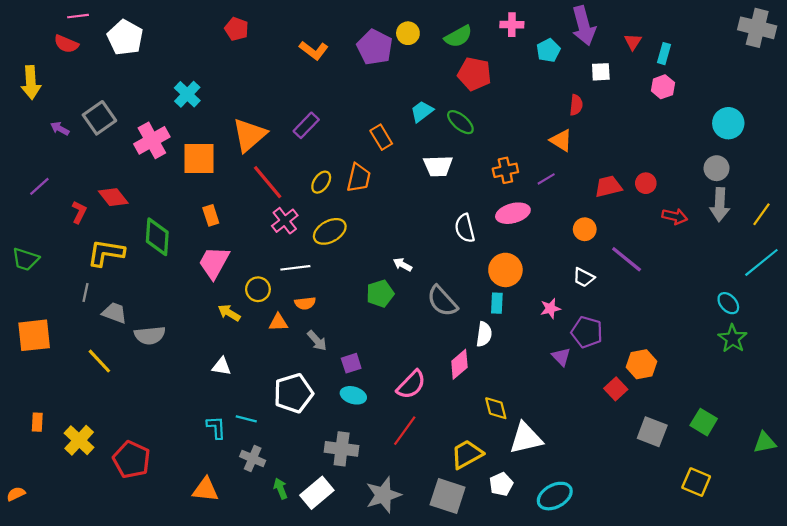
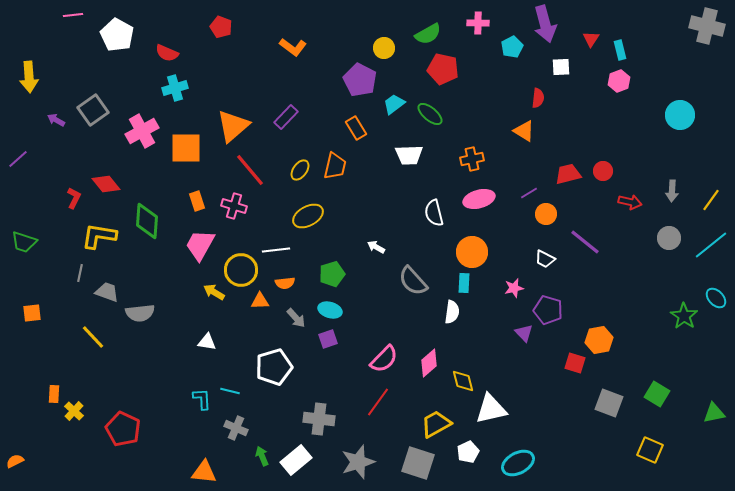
yellow circle: (408, 33) -> (384, 48), moved
red semicircle: (66, 44) -> (167, 53), moved
purple pentagon: (375, 47) -> (360, 80), moved
cyan rectangle: (664, 54) -> (620, 50), turned -30
cyan cross: (187, 94) -> (175, 88), turned 30
gray circle: (716, 168) -> (669, 238), moved
purple line: (546, 179) -> (529, 193), moved
purple line: (39, 186) -> (18, 159), moved
gray arrow: (720, 205) -> (672, 191), size x0.7
pink cross: (285, 221) -> (234, 206), moved, turned -35
yellow circle: (258, 289) -> (241, 270), size x1.4
green pentagon: (380, 294) -> (332, 274), moved
cyan ellipse: (728, 303) -> (716, 298), moved
orange square: (34, 335) -> (32, 313), size x0.6
pink diamond: (459, 364) -> (429, 363), moved
red square: (616, 389) -> (575, 363), turned -30
cyan ellipse: (353, 395) -> (330, 310), moved
orange rectangle: (37, 422) -> (54, 394), moved
yellow cross: (79, 440) -> (74, 411), size x0.7
orange triangle: (205, 490) -> (204, 472), moved

